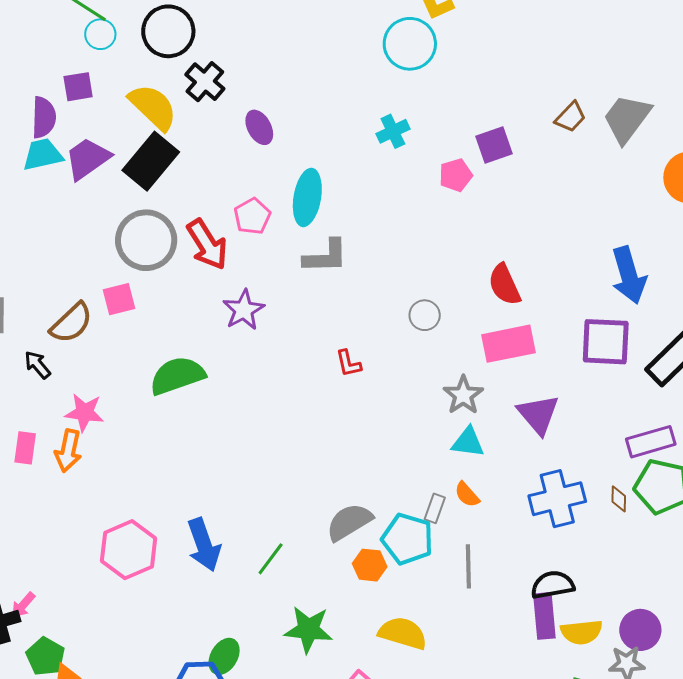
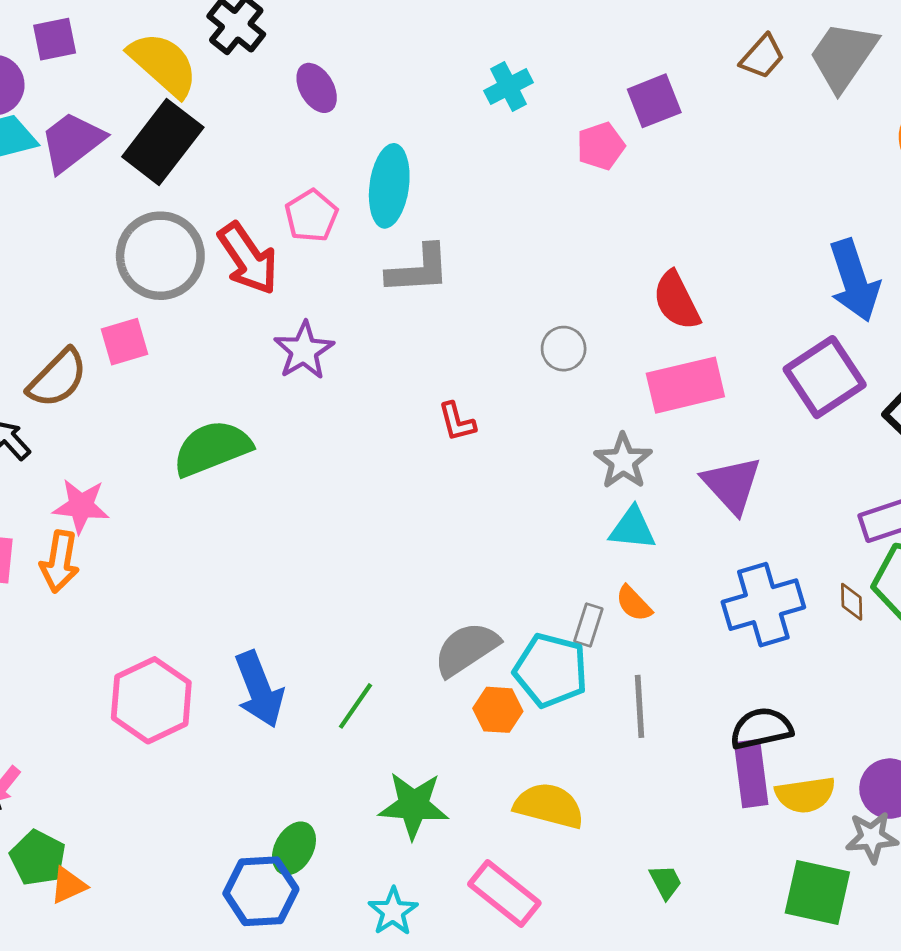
purple square: (606, 342) -> (825, 377), turned -34

